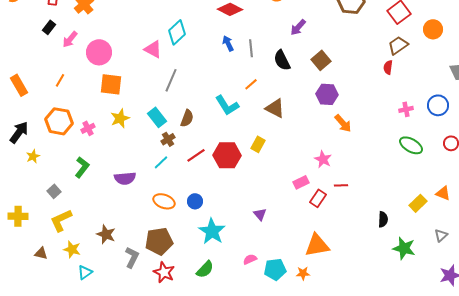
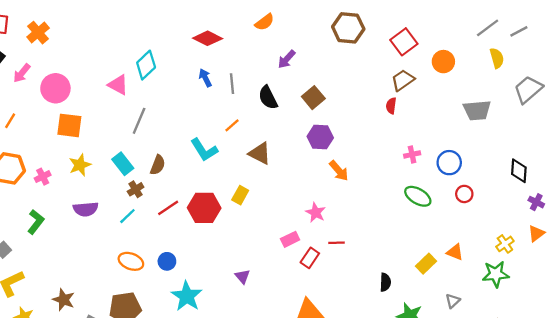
blue circle: (438, 105) -> (449, 163), moved
purple semicircle: (125, 178) -> (86, 209), moved

